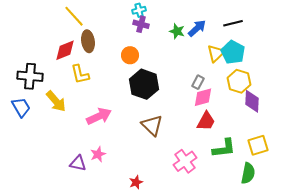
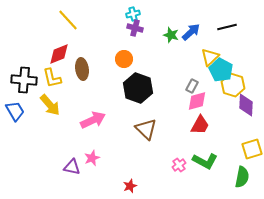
brown ellipse: (88, 41) -> (82, 69), moved
cyan pentagon: (233, 52) -> (221, 70), moved
yellow L-shape: (80, 74) -> (52, 78), moved
green L-shape: (224, 148) -> (205, 161), moved, turned 35
pink cross: (185, 161) -> (179, 165), size x0.6

